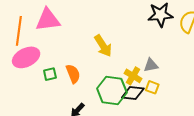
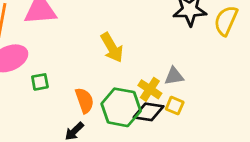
orange semicircle: (73, 74) -> (84, 100), moved

